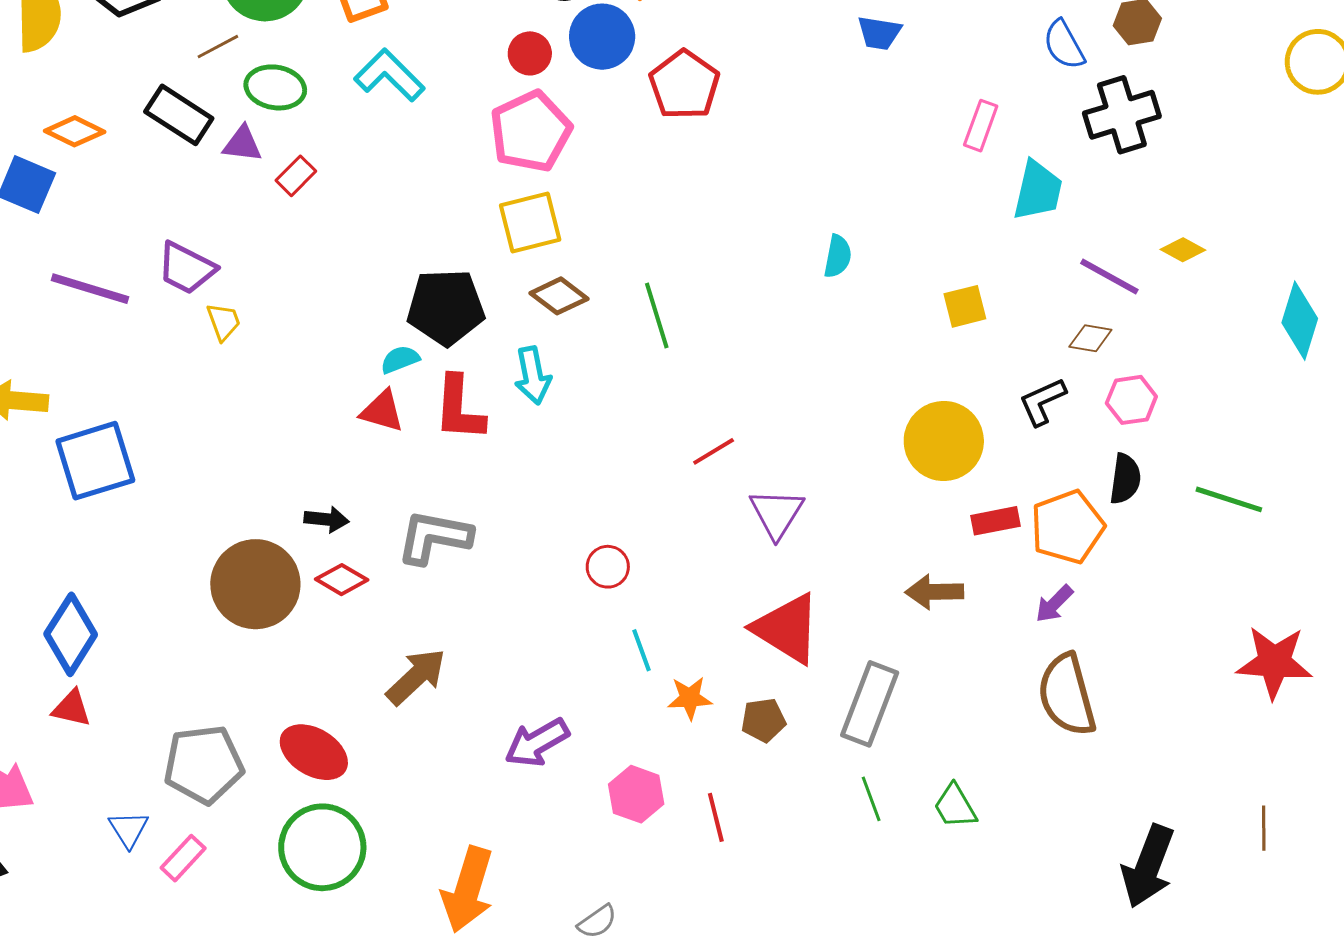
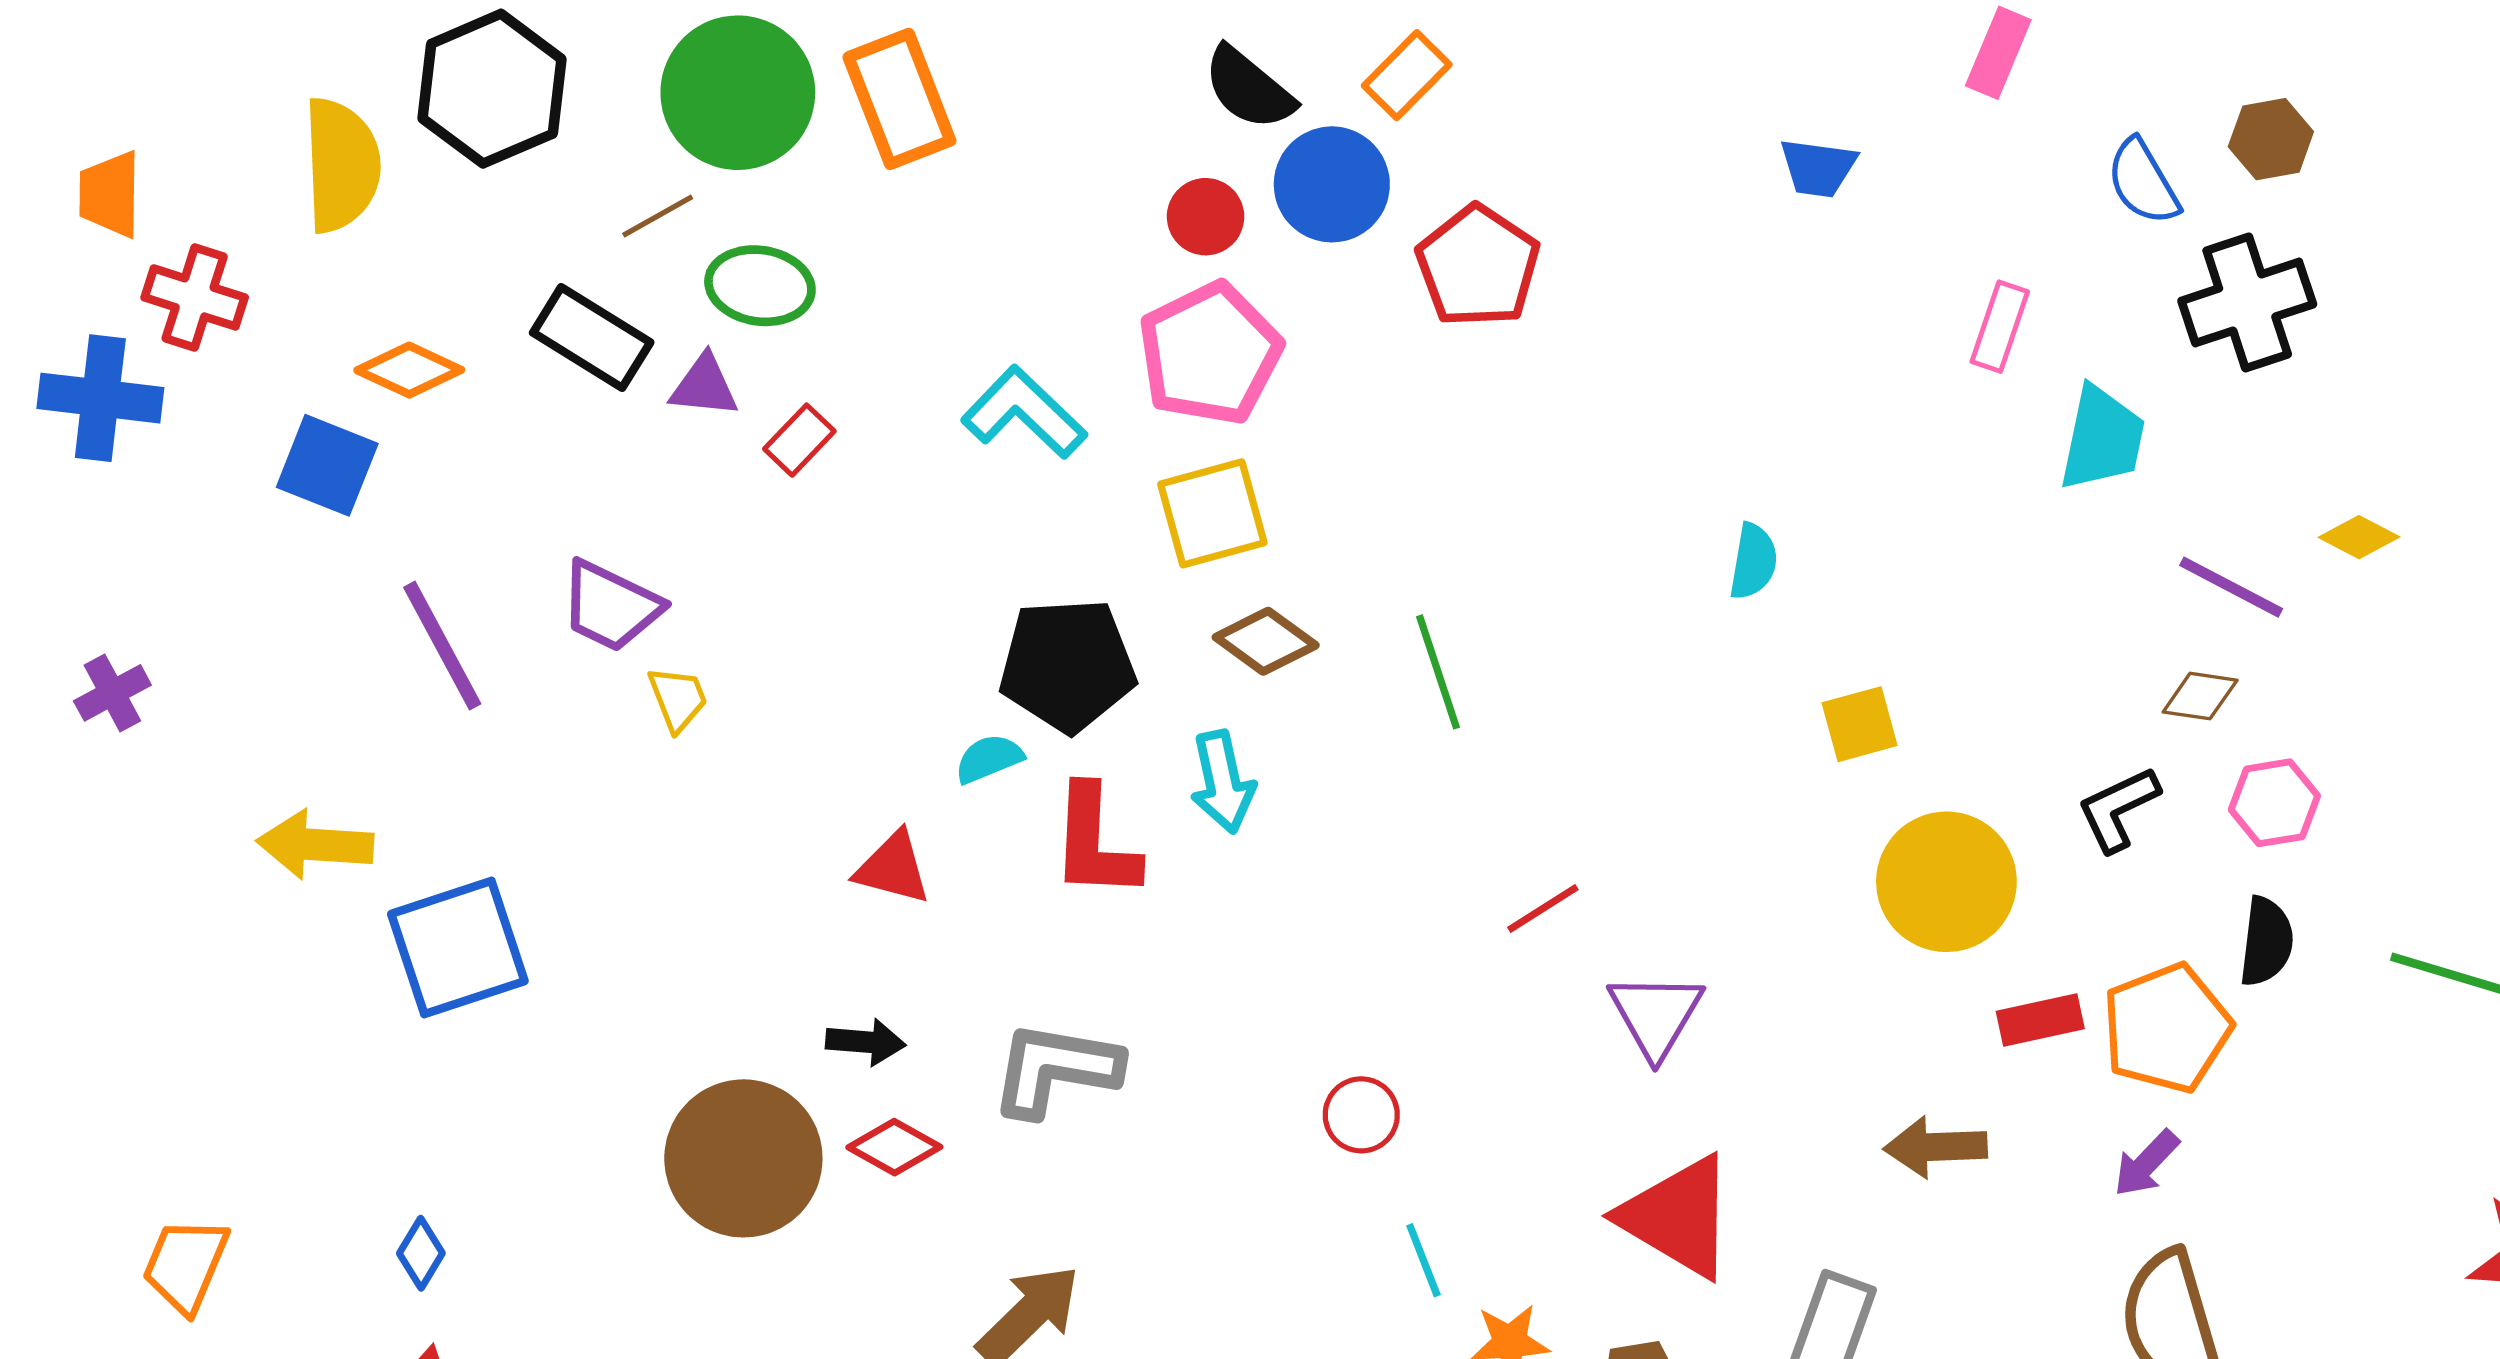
cyan L-shape: (389, 75) -> (1024, 413), moved
purple line: (90, 289) -> (442, 646), turned 46
yellow square: (965, 306) -> (1860, 724), moved
red triangle: (382, 411) -> (893, 868), moved
blue diamond: (71, 634) -> (421, 1253), size x0.5

